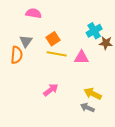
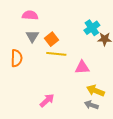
gray triangle: (26, 41) -> (32, 36), moved
pink triangle: (82, 57) -> (82, 67), moved
pink arrow: (51, 90) -> (47, 100), moved

